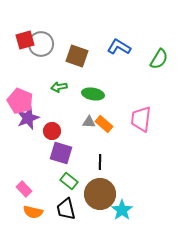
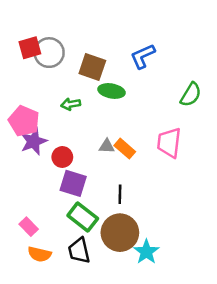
blue L-shape: (119, 47) -> (143, 56), turned -55
green semicircle: (159, 59) -> (191, 95), moved
green ellipse: (93, 94) -> (112, 91), moved
green rectangle: (69, 181) -> (83, 217), size x1.4

